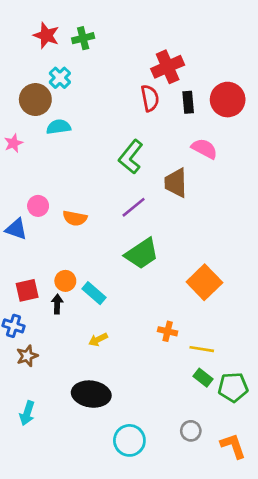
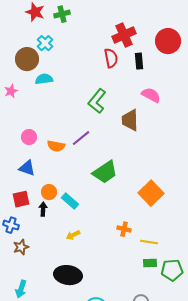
red circle: (228, 100) -> (168, 41), moved
purple line: (134, 207) -> (81, 138), moved
blue triangle: (16, 229) -> (27, 168), moved
green rectangle: (203, 378) -> (150, 263), turned -40

